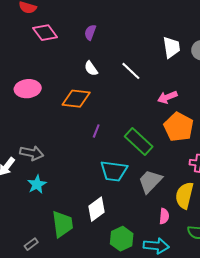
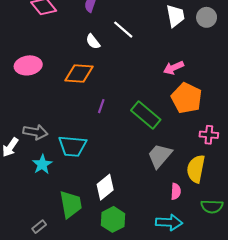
white line: (131, 71) -> (123, 30), moved
cyan trapezoid: (114, 171) -> (73, 146), moved
green hexagon: (122, 239) -> (113, 219), moved

